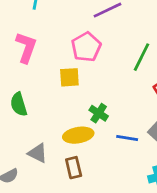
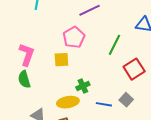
pink L-shape: (26, 47) -> (27, 55), moved
green cross: (99, 113) -> (83, 86), turned 32

